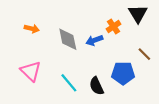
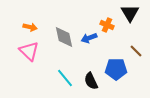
orange cross: (113, 27) -> (107, 25), turned -32
pink triangle: (31, 71) -> (29, 51), moved

